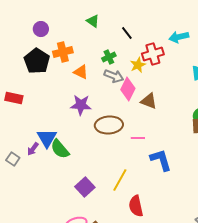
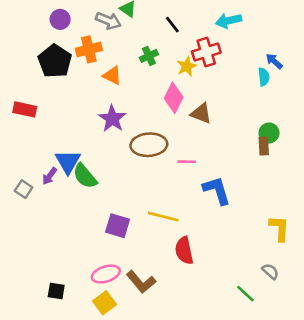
cyan arrow: (179, 37) -> (229, 21), moved
gray arrow: (114, 76) -> (108, 21), moved
purple star: (81, 105) -> (112, 119), turned 30
yellow line: (120, 180) -> (163, 217), turned 75
purple square: (85, 187) -> (118, 226), turned -30

